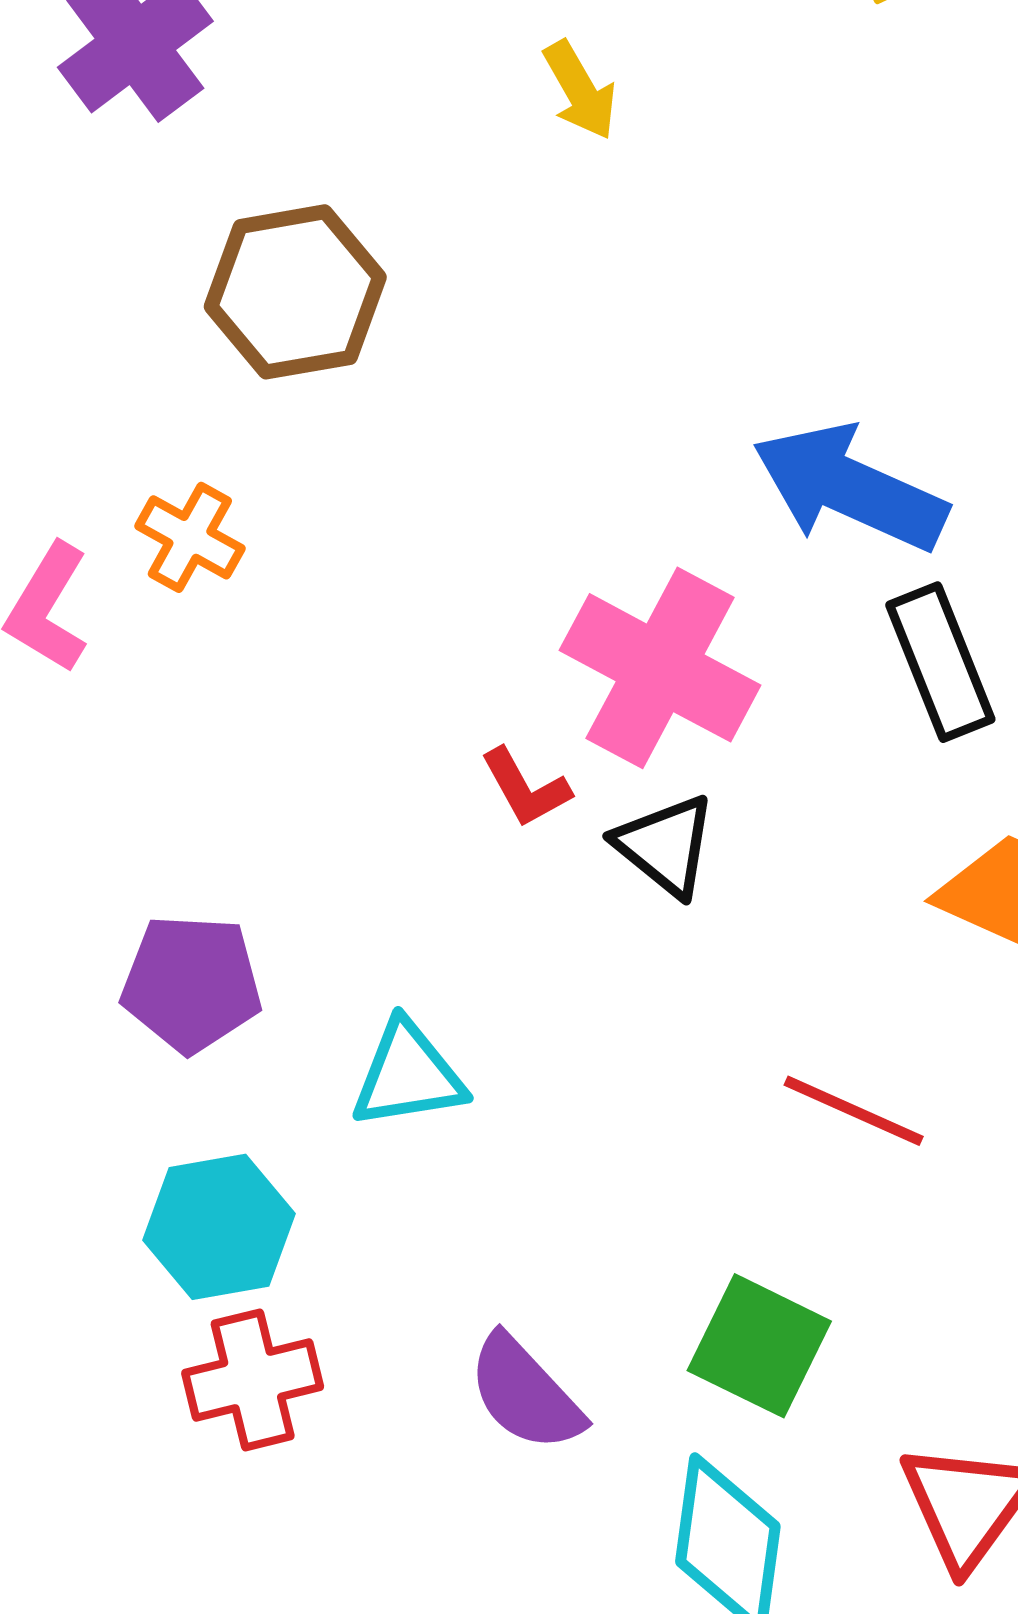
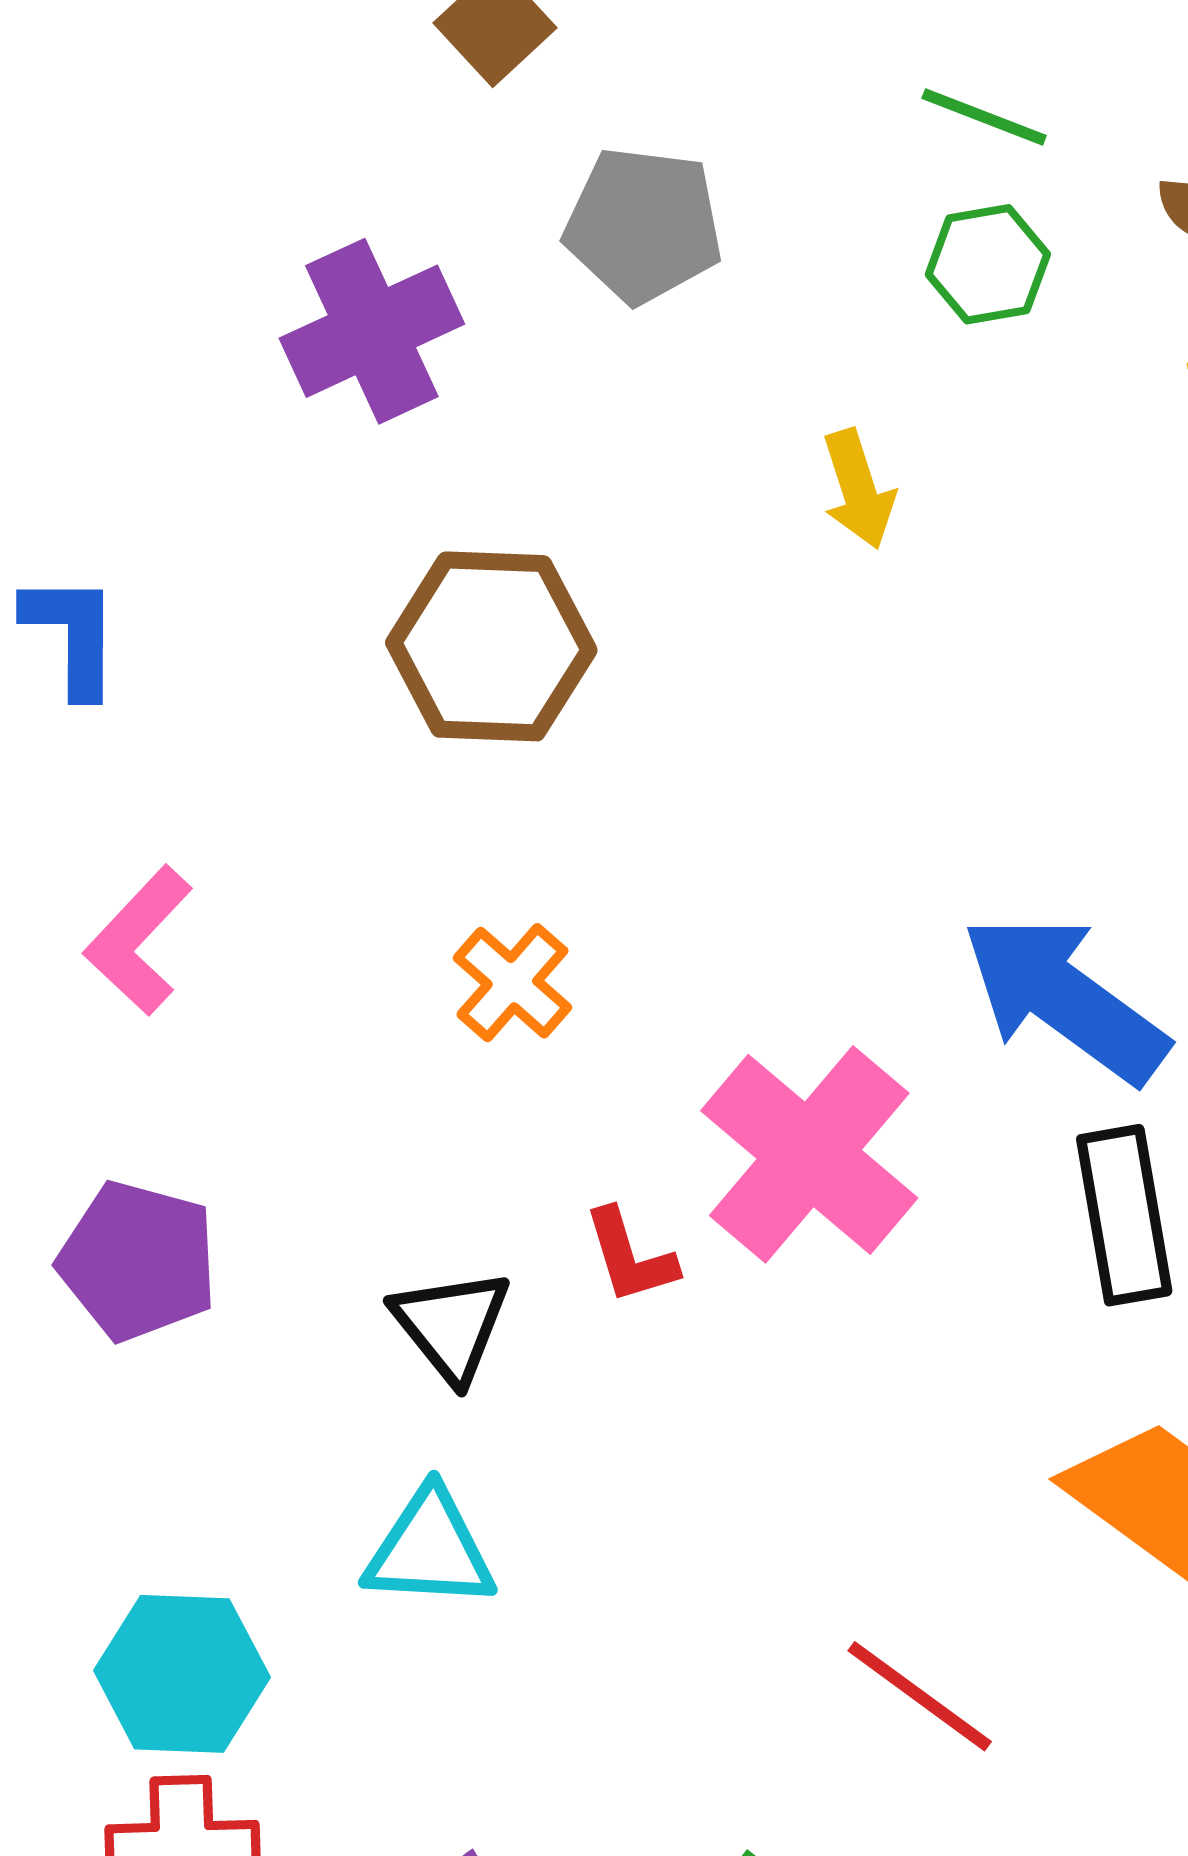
orange cross: (190, 537) -> (512, 983), moved
black triangle: (665, 845) -> (451, 1325), moved
purple pentagon: (192, 983) -> (138, 1261), moved

